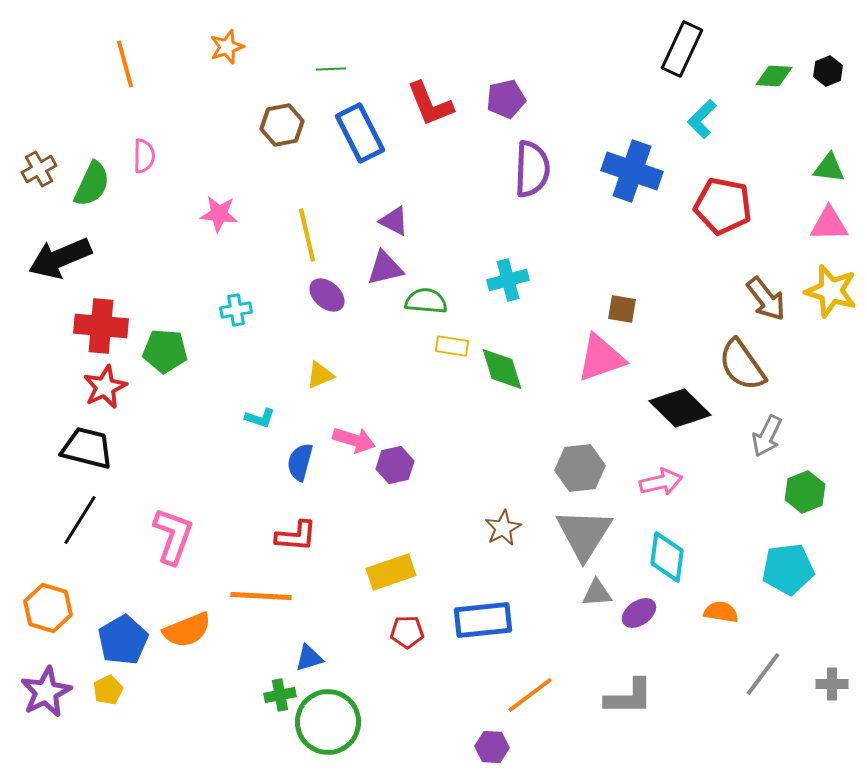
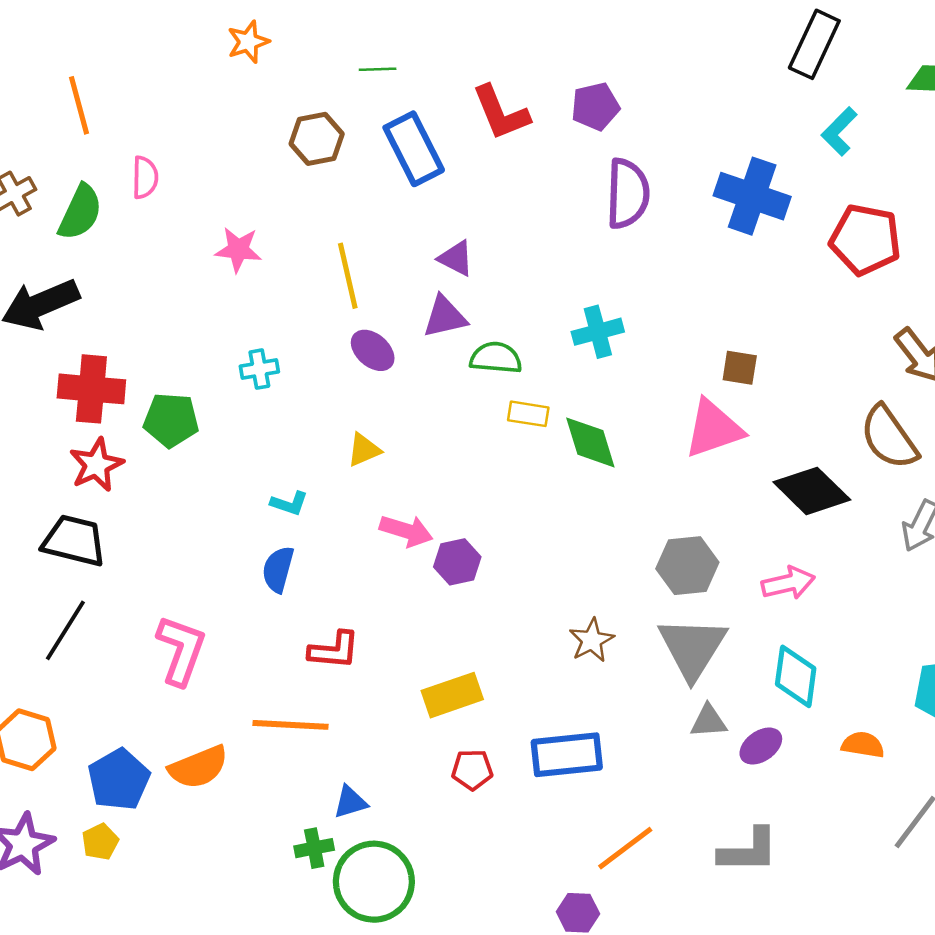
orange line: (125, 64) -> (79, 105), moved
blue semicircle: (300, 462) -> (278, 569), moved

